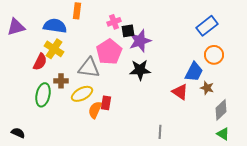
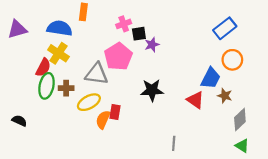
purple star: (140, 41) -> (152, 45), size x0.6
black star: (140, 70) -> (152, 90), moved
green ellipse: (43, 95) -> (47, 86), moved
black semicircle: (18, 133) -> (19, 121), moved

